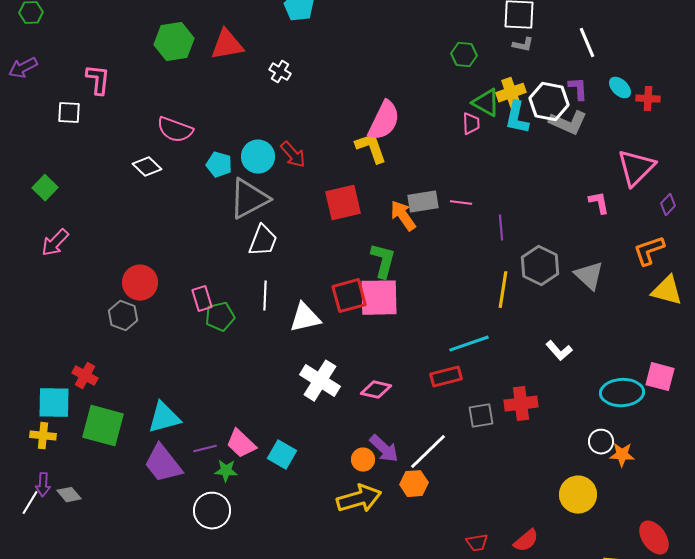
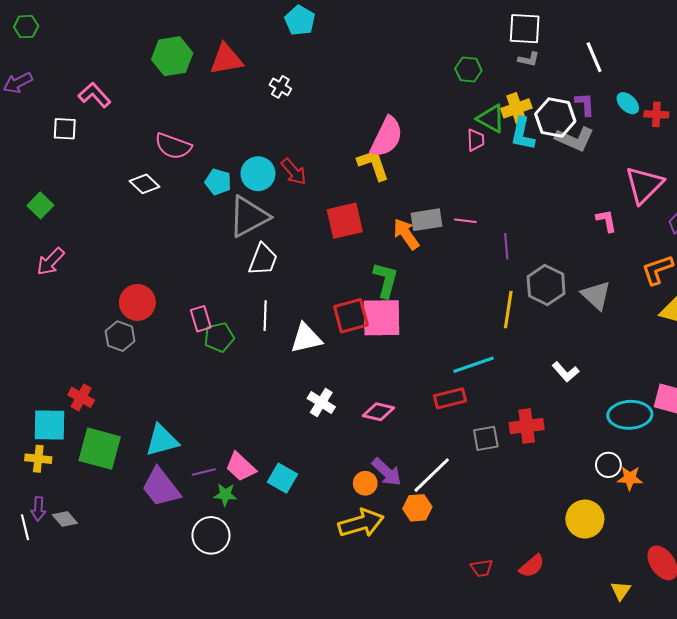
pink L-shape: (98, 80) -> (94, 95), turned -48
white cross: (320, 381) -> (321, 403), size x0.7
white line: (30, 503) -> (25, 527), turned -45

